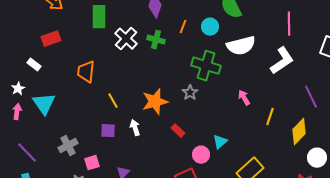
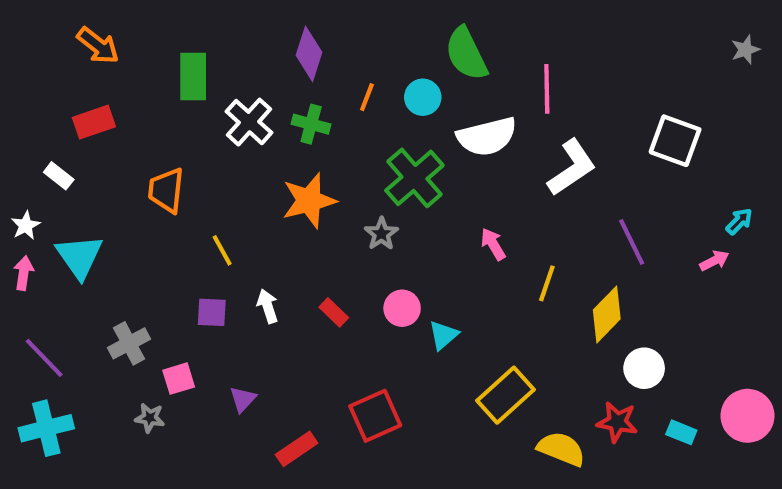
pink line: (289, 24) -> (547, 89), moved
green cross: (206, 66) -> (414, 178), turned 32
orange star: (155, 102) -> (309, 201), moved
red rectangle: (178, 131) -> (334, 312), moved
pink circle: (201, 155) -> (402, 308), moved

